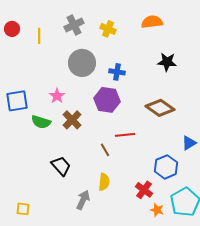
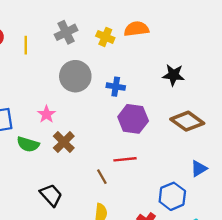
orange semicircle: (152, 22) -> (136, 29), moved
purple hexagon: (107, 100) -> (133, 119), moved
brown diamond: (160, 108) -> (187, 121), moved

